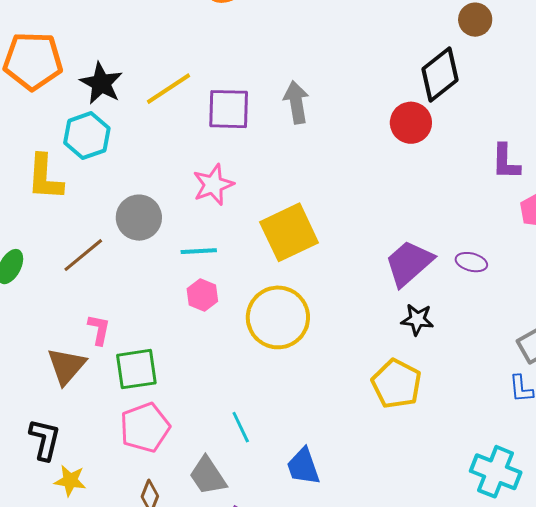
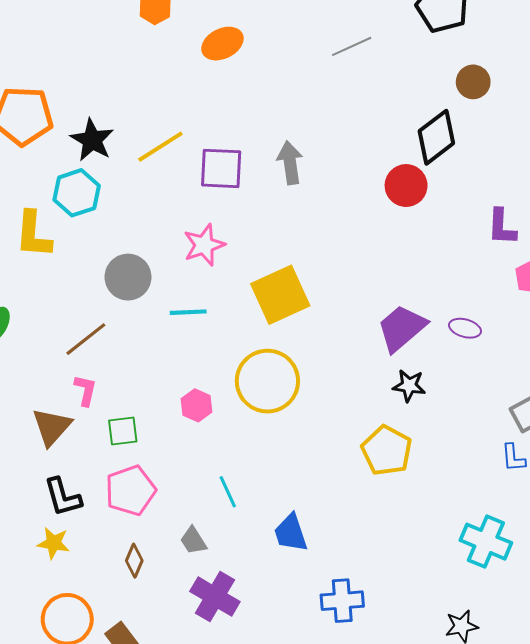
brown line: (83, 255) -> (86, 339), moved
pink hexagon: (202, 295) -> (197, 405), moved
green square: (136, 369) -> (123, 431), size x0.7
black L-shape: (45, 440) -> (63, 497), moved, turned 150
gray trapezoid: (208, 476) -> (193, 541), size x0.7

